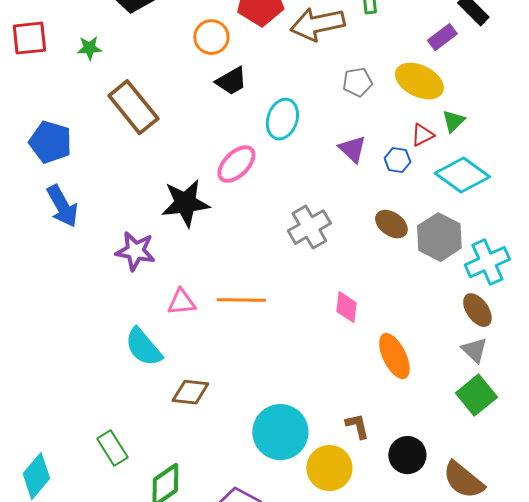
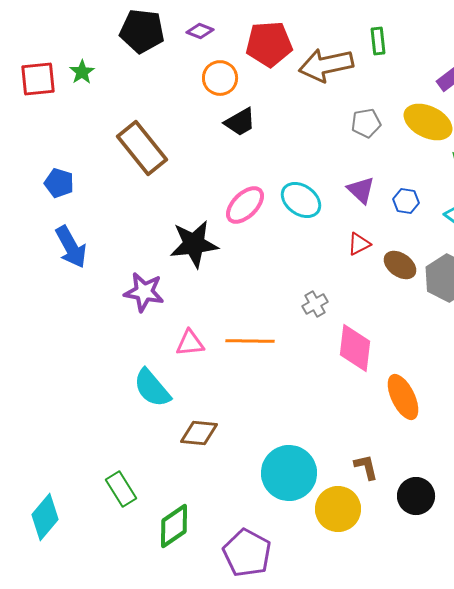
green star: (89, 48) -> (82, 72), moved, turned -30
cyan ellipse: (282, 119) -> (301, 200), moved, turned -72
red triangle: (422, 135) -> (359, 244), moved
blue pentagon: (50, 142) -> (59, 183), size x0.7
gray cross: (309, 227) -> (315, 304), moved, size x0.6
pink diamond: (346, 307) -> (355, 348), size x1.5

